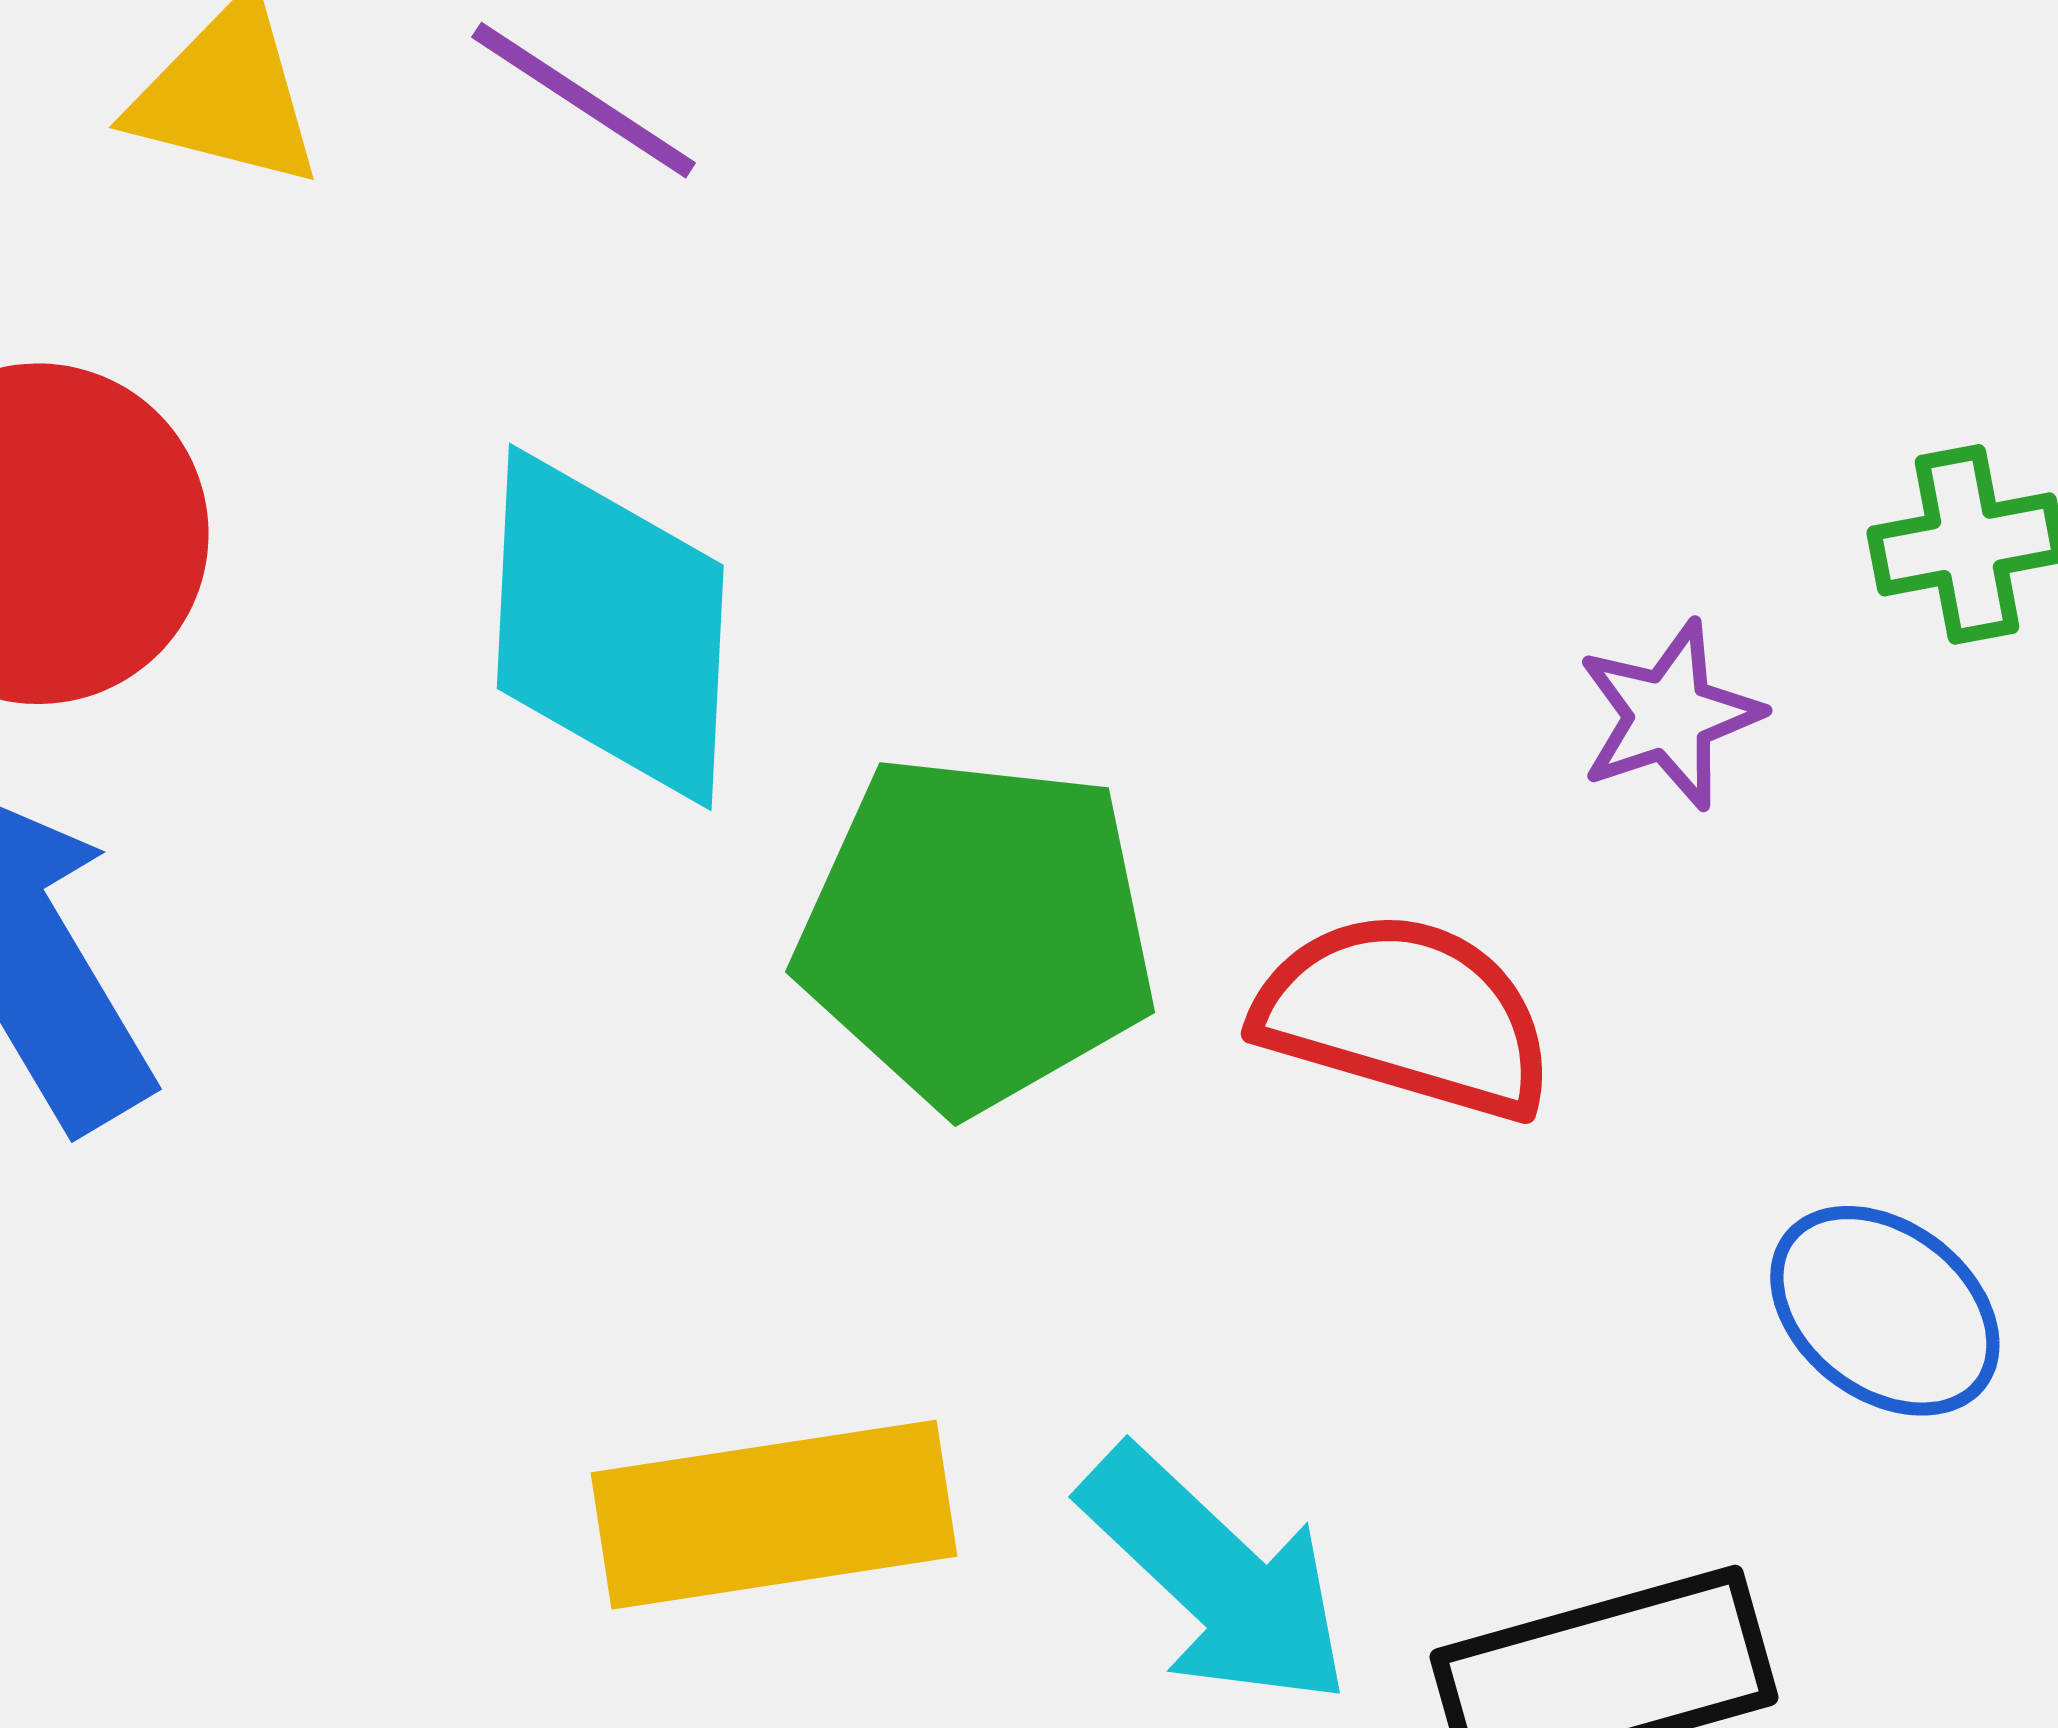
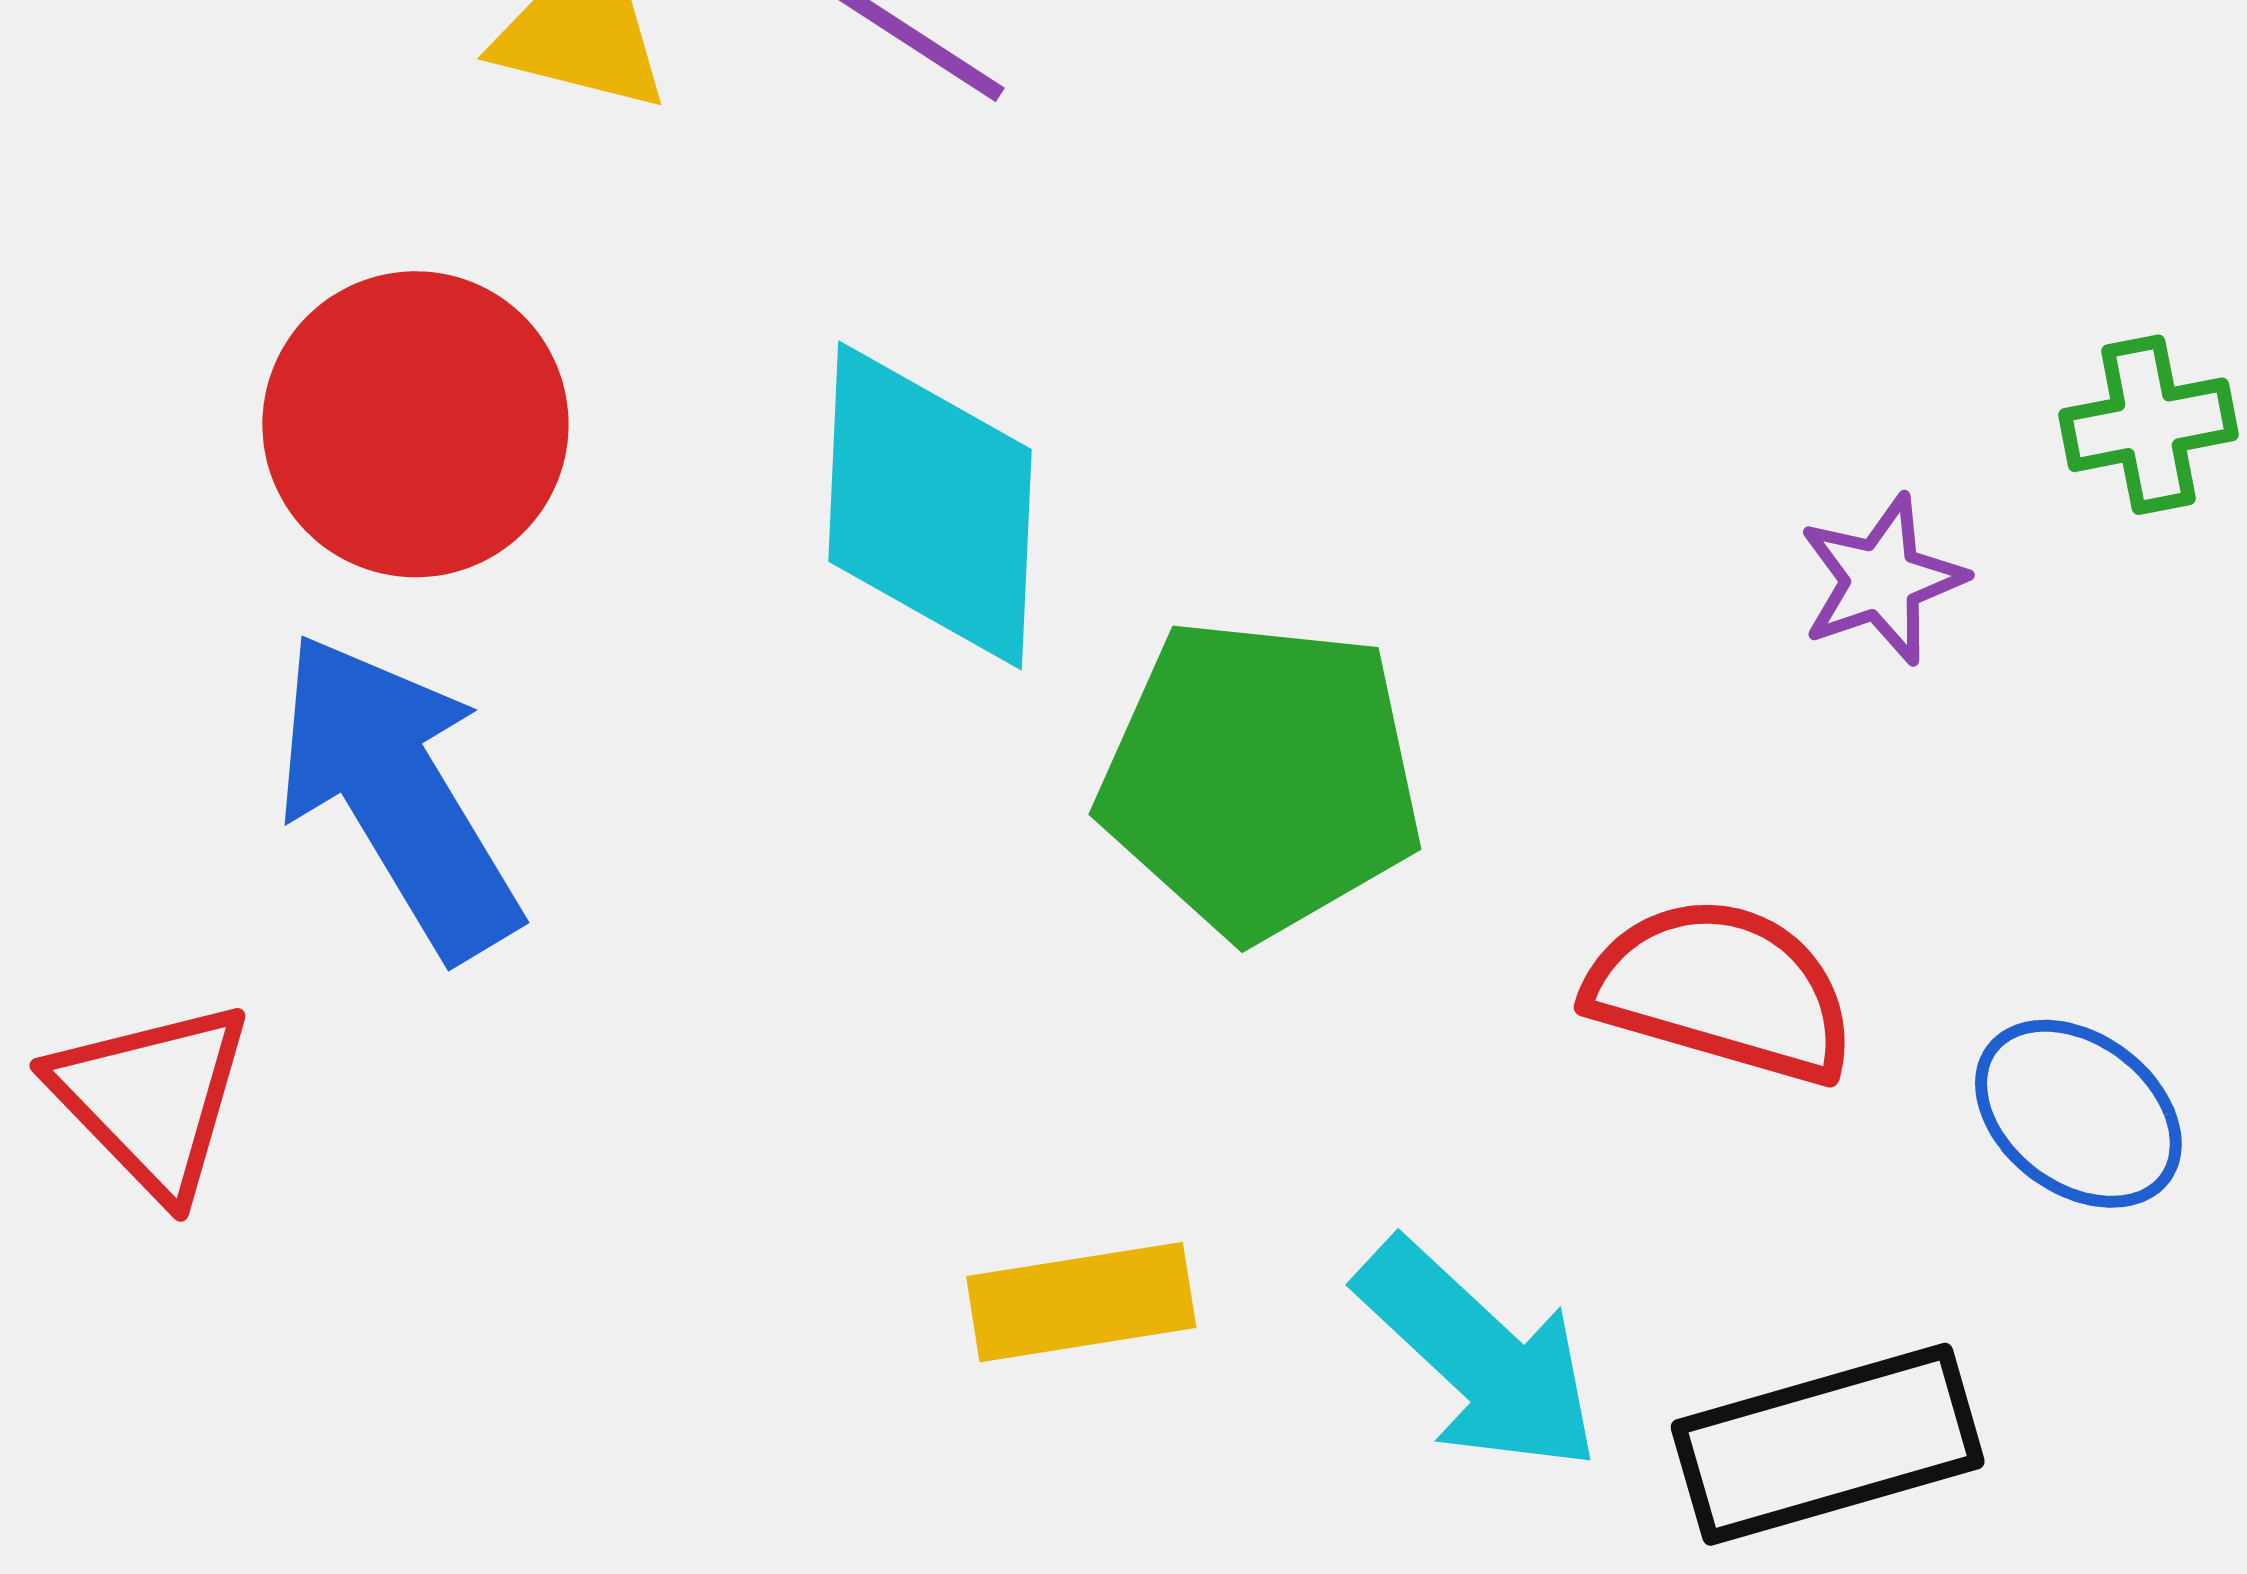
red semicircle: (1406, 1015) -> (1721, 990), moved
yellow rectangle: (774, 1515) -> (1081, 1302), size x0.7

